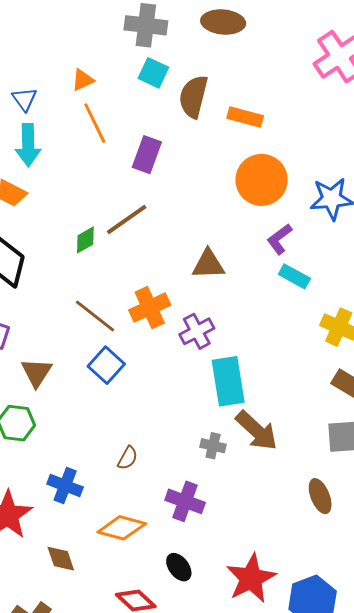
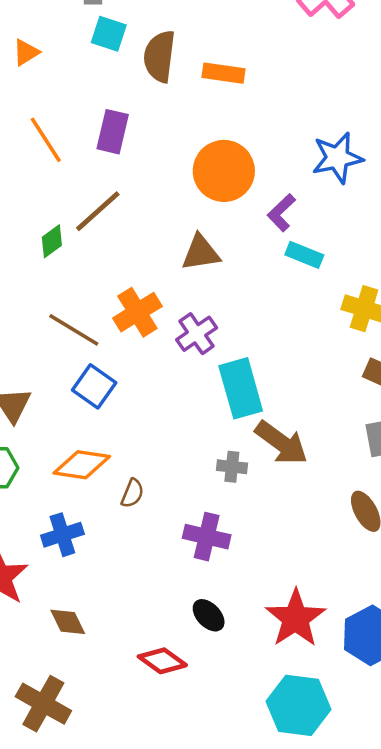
orange line: (95, 123) -> (46, 140), moved
orange circle: (262, 180) -> (224, 171), moved
blue cross: (65, 486) -> (62, 535), turned -32
orange diamond: (122, 528) -> (82, 465), moved

